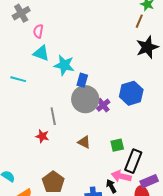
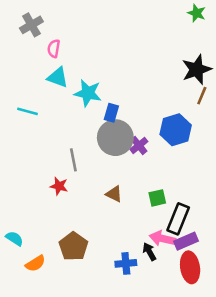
brown line: (139, 21) -> (202, 96), moved
purple rectangle: (149, 181) -> (186, 241), moved

